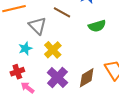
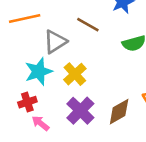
gray triangle: (37, 26) -> (55, 42), turned 42
cyan star: (25, 48) -> (39, 72), size x1.5

